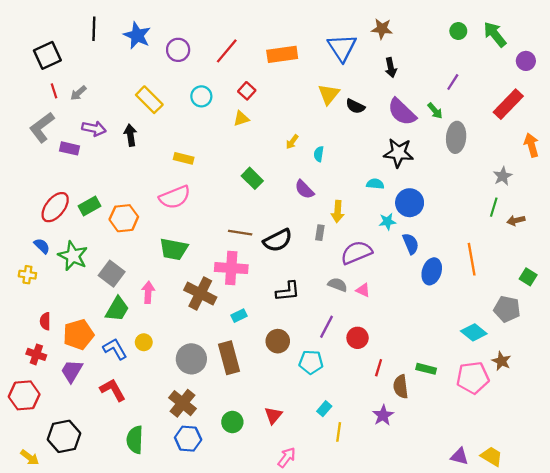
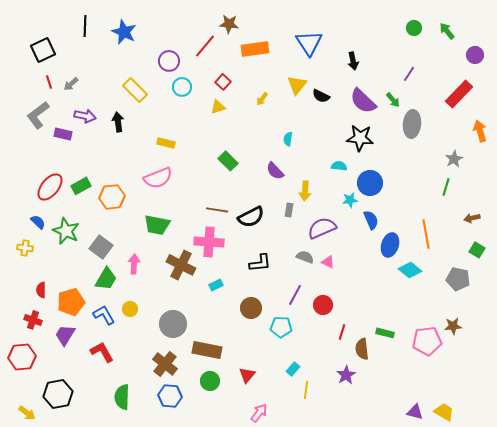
brown star: (382, 29) -> (229, 24), moved
green arrow: (495, 34) -> (447, 31), size x0.7
purple circle: (178, 50) -> (169, 61), moved
yellow arrow: (292, 142) -> (262, 99), moved
brown arrow: (516, 220) -> (472, 218), moved
cyan diamond: (474, 332) -> (410, 270), moved
brown rectangle: (229, 358) -> (207, 350), moved, turned -64
brown star: (502, 361) -> (453, 326), turned -30

